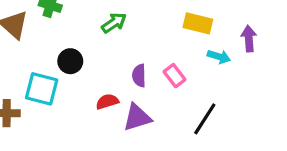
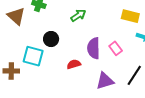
purple semicircle: (139, 76) -> (94, 48), size x1.5
purple triangle: (137, 117) -> (105, 81), moved

